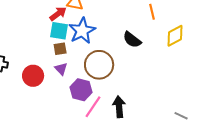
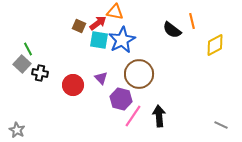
black semicircle: (132, 40) -> (172, 30), moved
brown square: (60, 49) -> (79, 26), moved, turned 32

